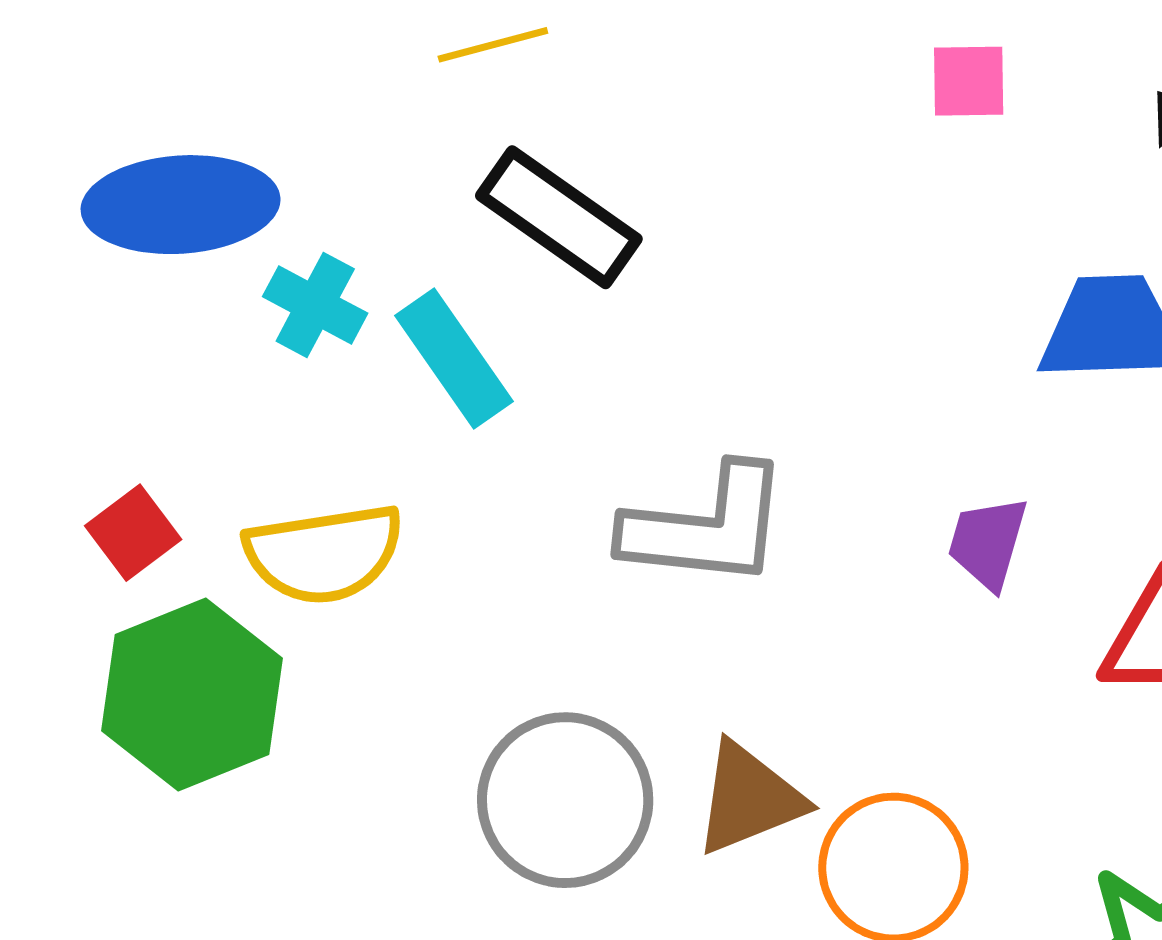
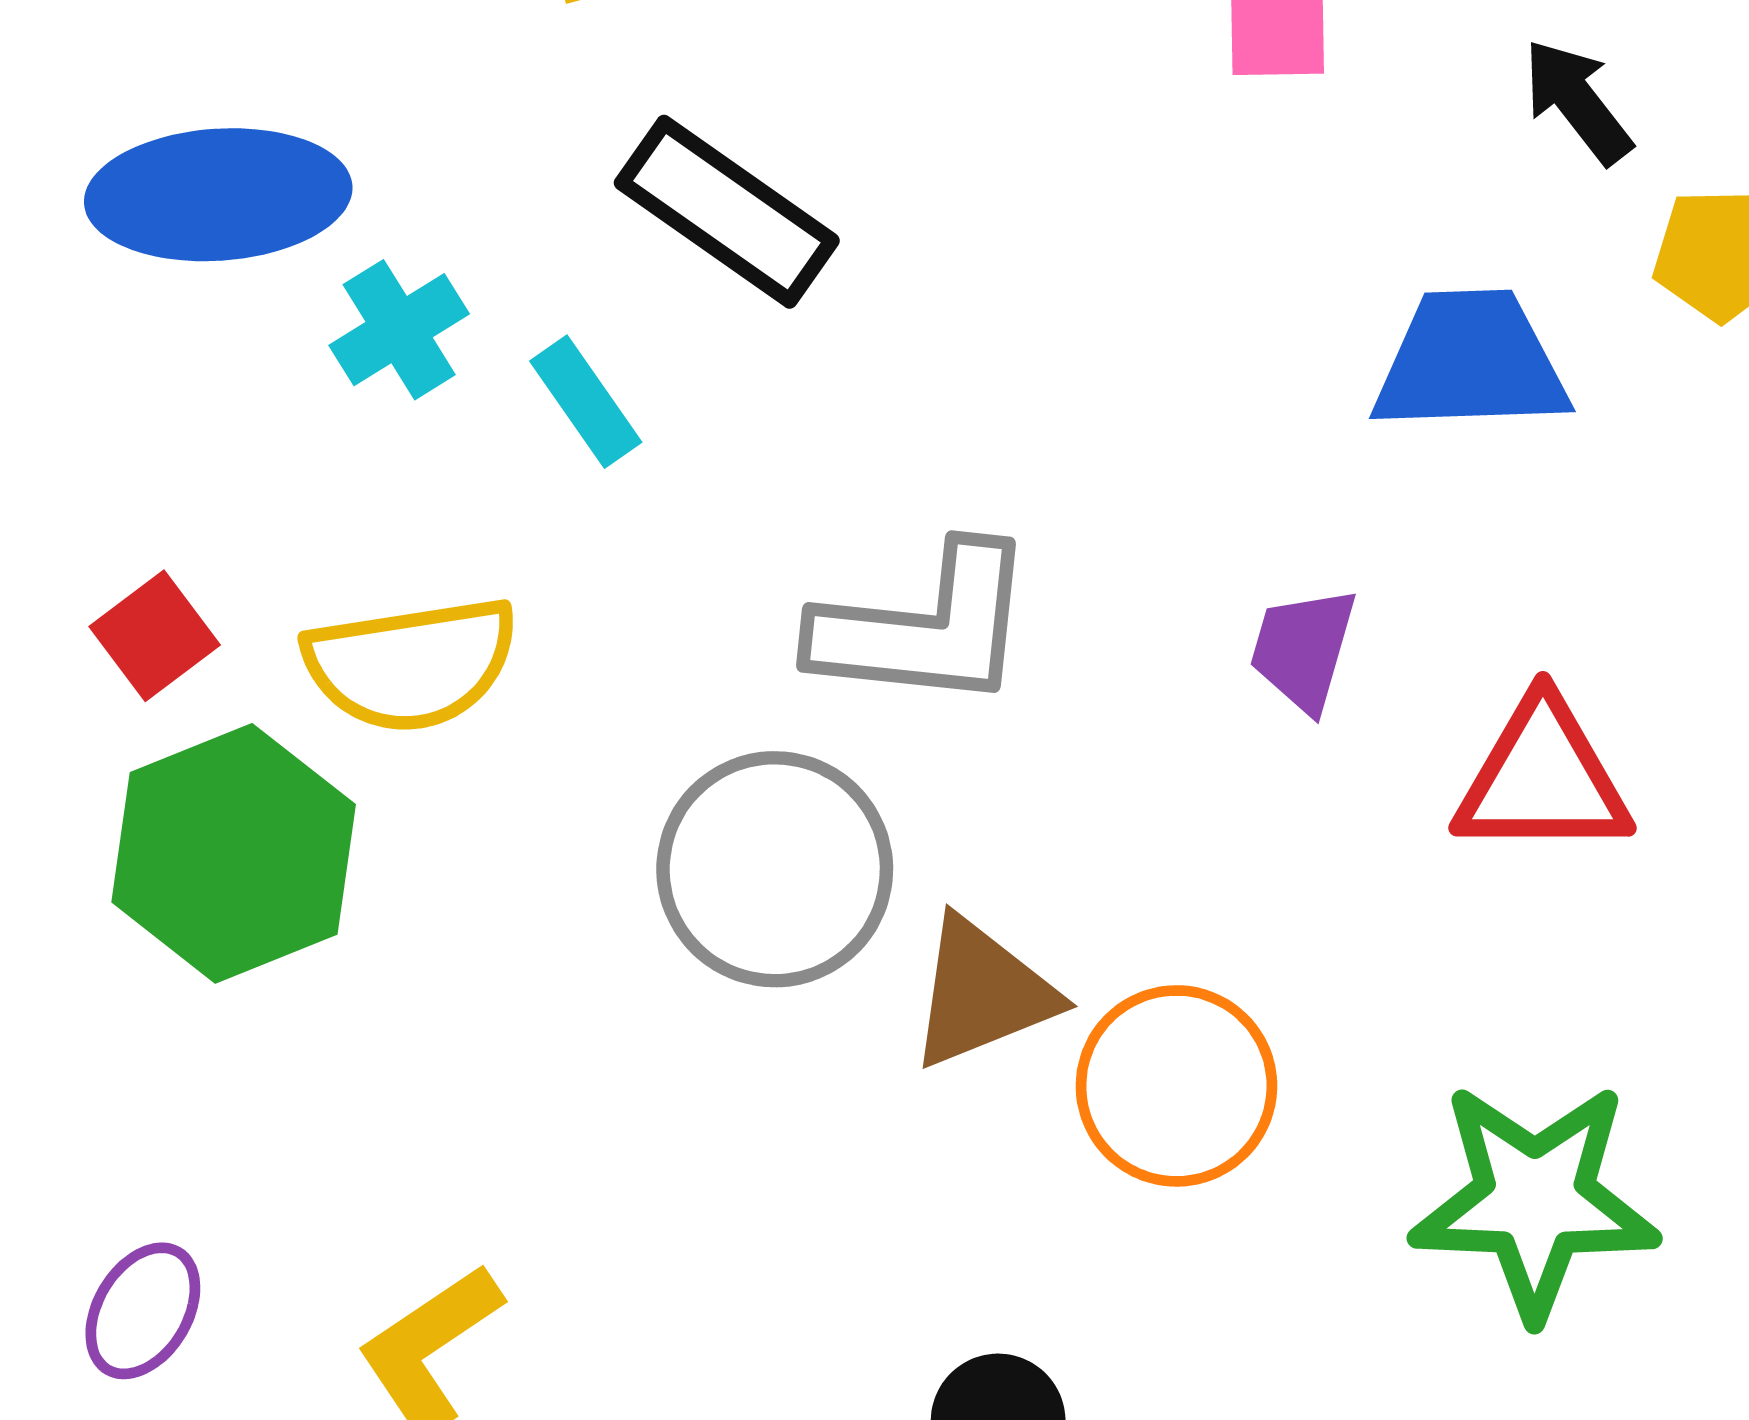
cyan cross: (315, 305) -> (399, 330), turned 30
cyan rectangle: (454, 358) -> (586, 402), size x0.7
gray circle: (565, 800) -> (775, 869), moved

